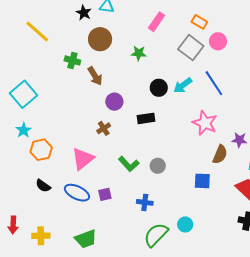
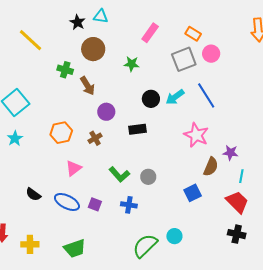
gray square: (191, 48) -> (184, 59), turned 30
orange hexagon: (41, 150) -> (61, 133), moved
pink triangle: (83, 159) -> (74, 168), size x0.7
blue square: (202, 181) -> (193, 193), turned -30
purple square: (105, 194) -> (95, 204), turned 32
blue cross: (145, 202) -> (129, 205), moved

